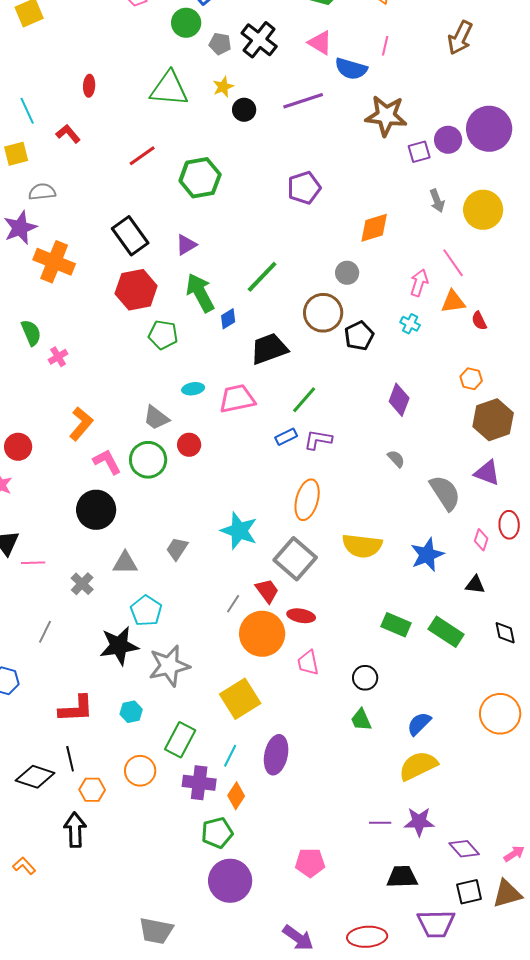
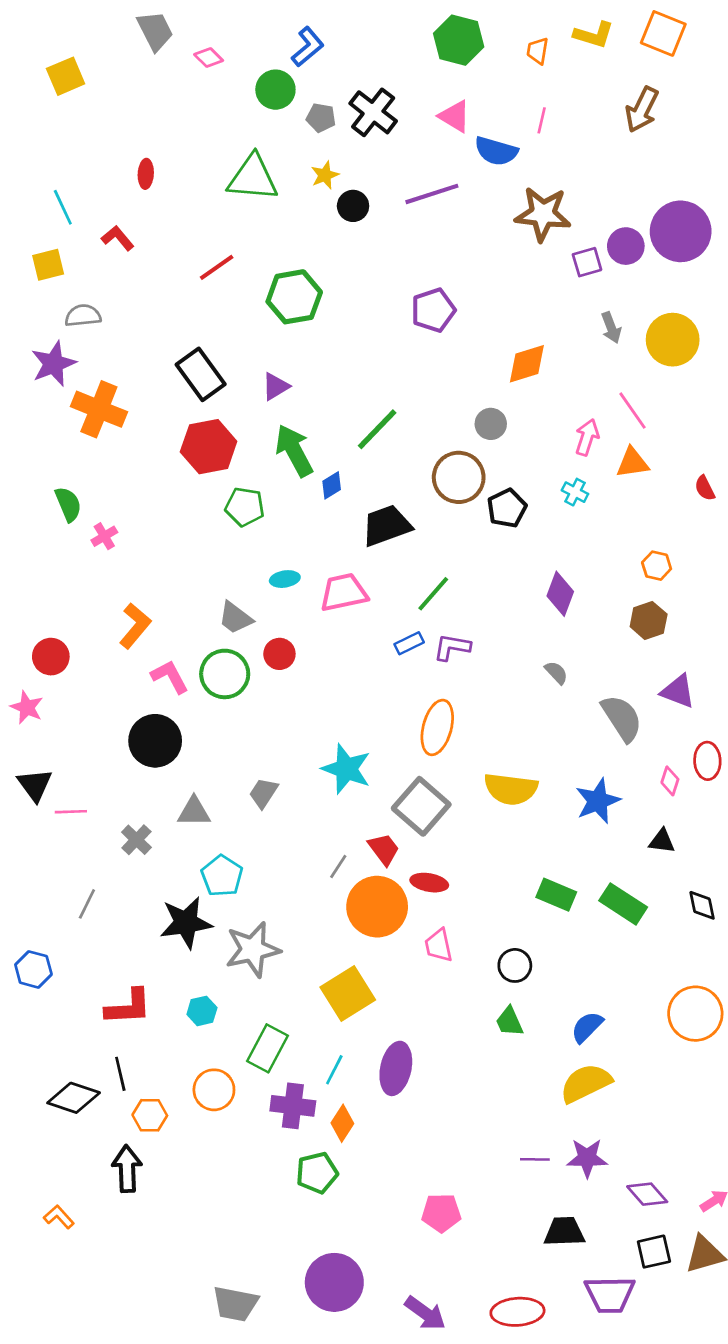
red semicircle: (479, 321) -> (705, 488), moved
brown hexagon: (493, 420) -> (649, 620), moved, size x0.7
purple circle: (230, 881) -> (334, 1282), moved

